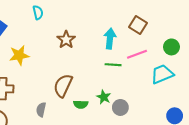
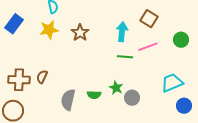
yellow star: (19, 55) -> (49, 30), moved
cyan trapezoid: (162, 74) -> (172, 83), moved
brown semicircle: (63, 86) -> (42, 77), moved, size x0.6
gray semicircle: (41, 110) -> (68, 100), moved, size x1.5

